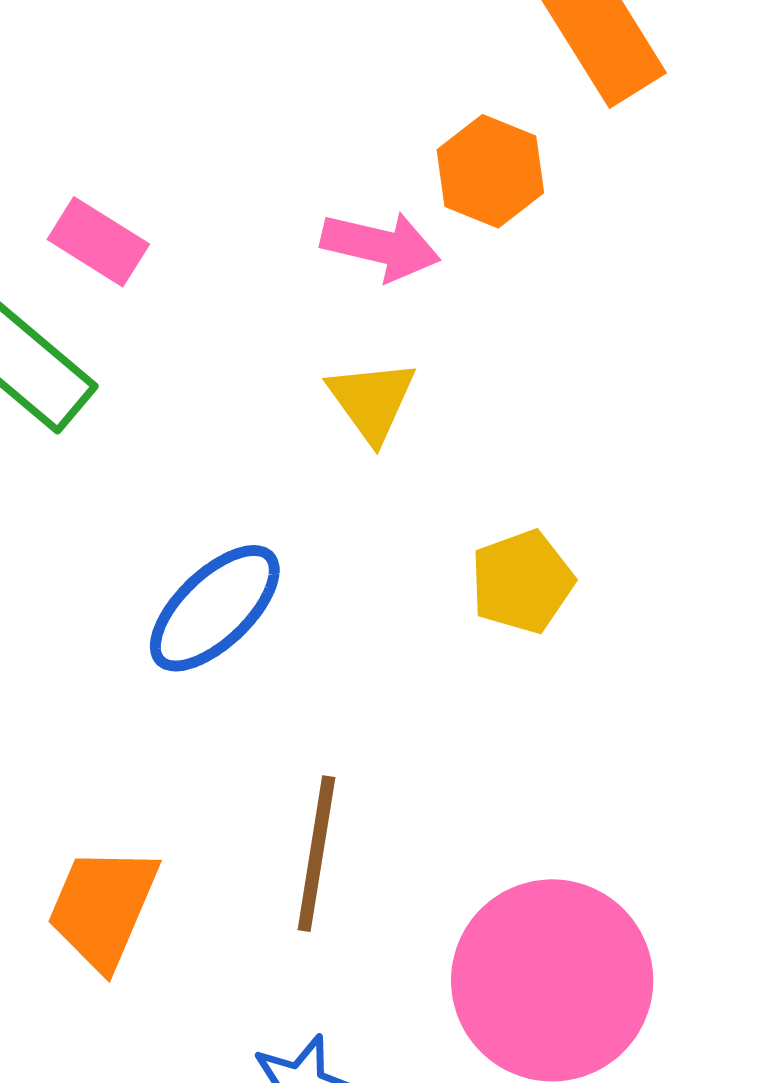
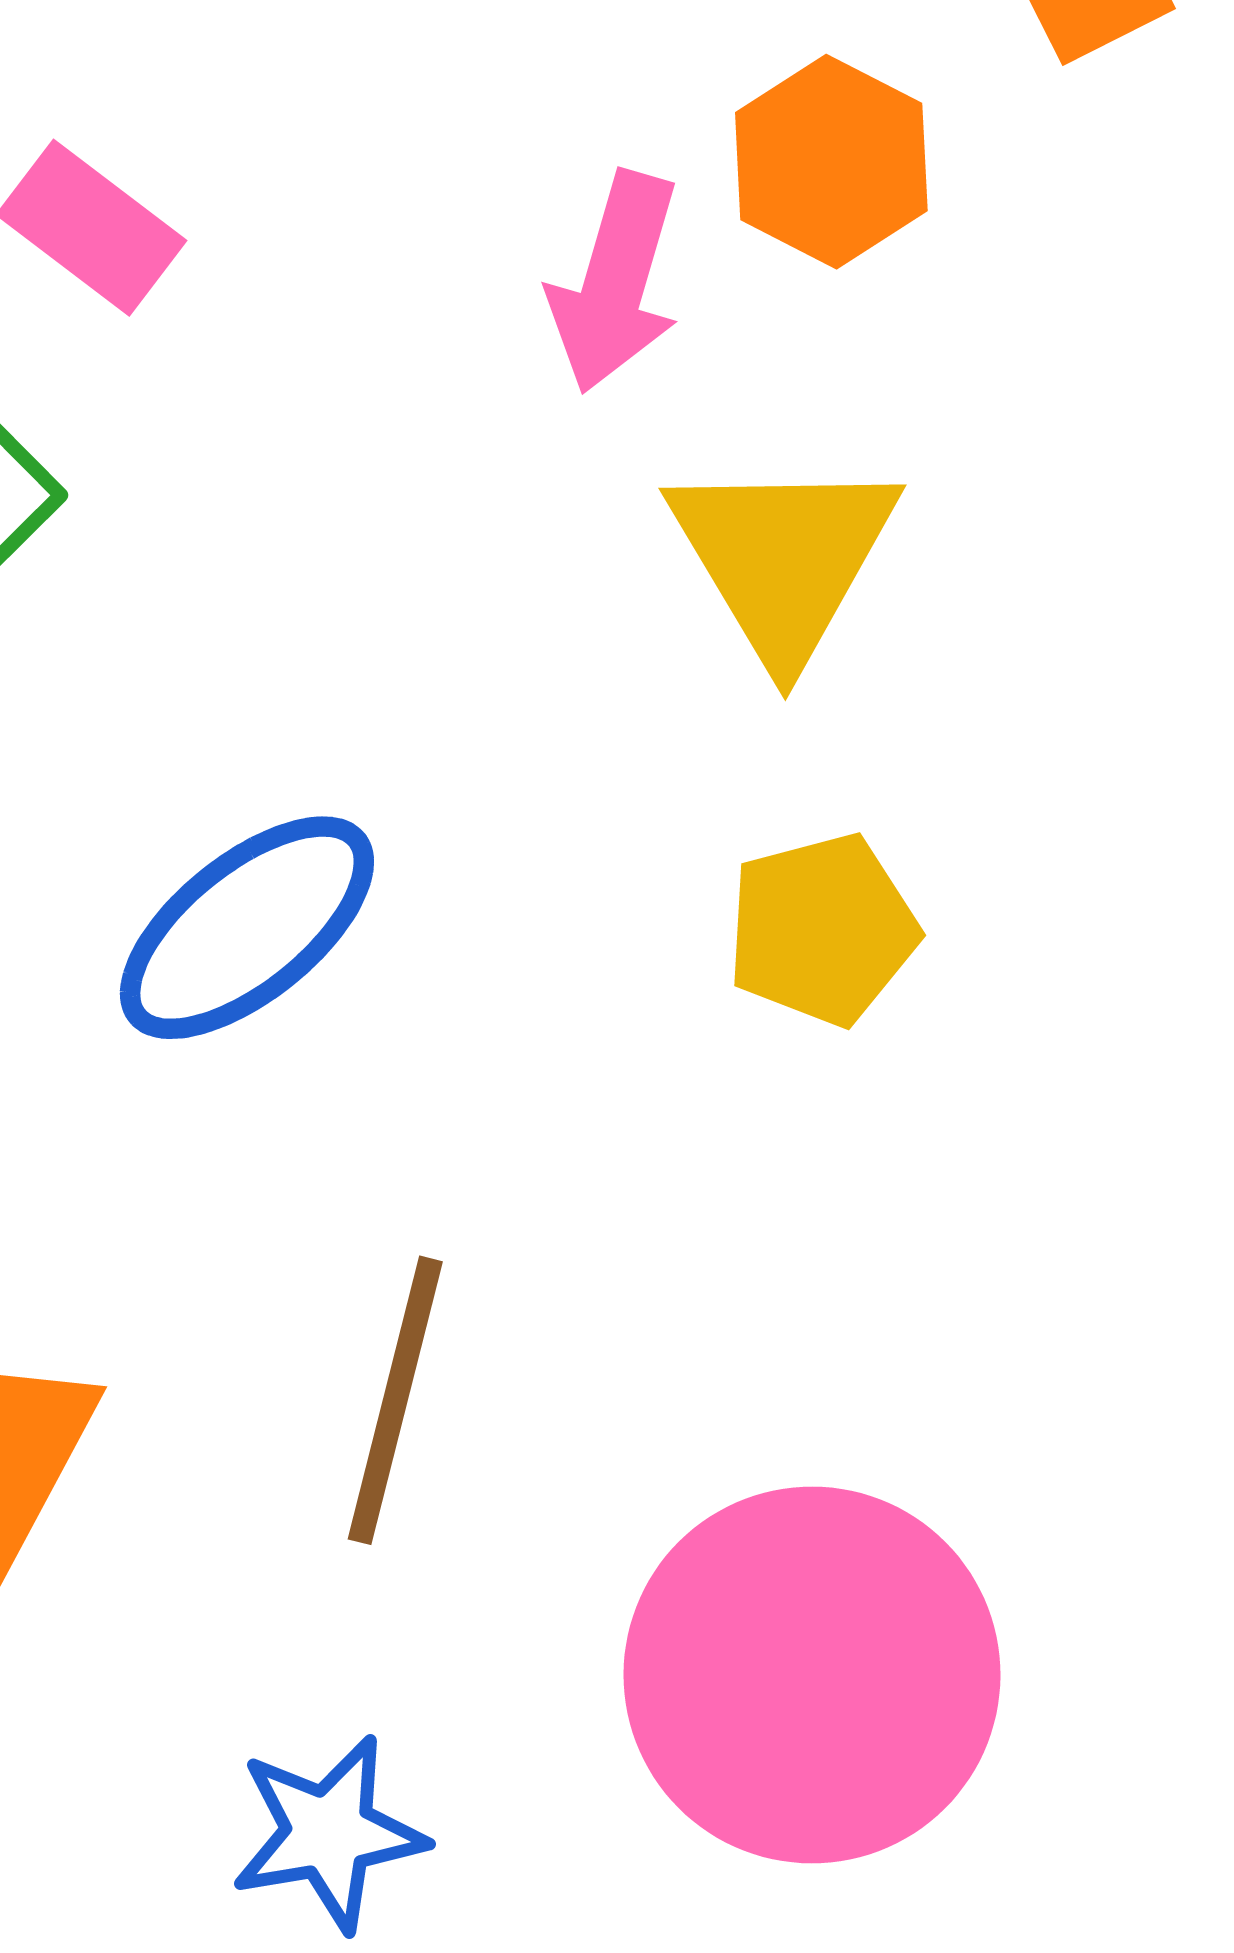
pink arrow: (381, 246) -> (615, 282), turned 88
yellow triangle: (372, 401) -> (783, 558), moved, size x1.4

